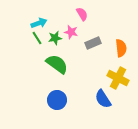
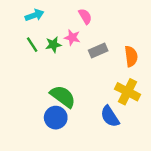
cyan arrow: (39, 23) -> (35, 15), moved
green semicircle: (57, 64) -> (63, 96), moved

